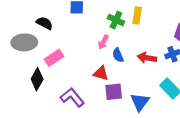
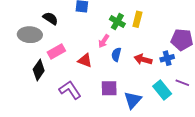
blue semicircle: (118, 55) -> (116, 55), turned 32
red triangle: (101, 73) -> (85, 60), moved

